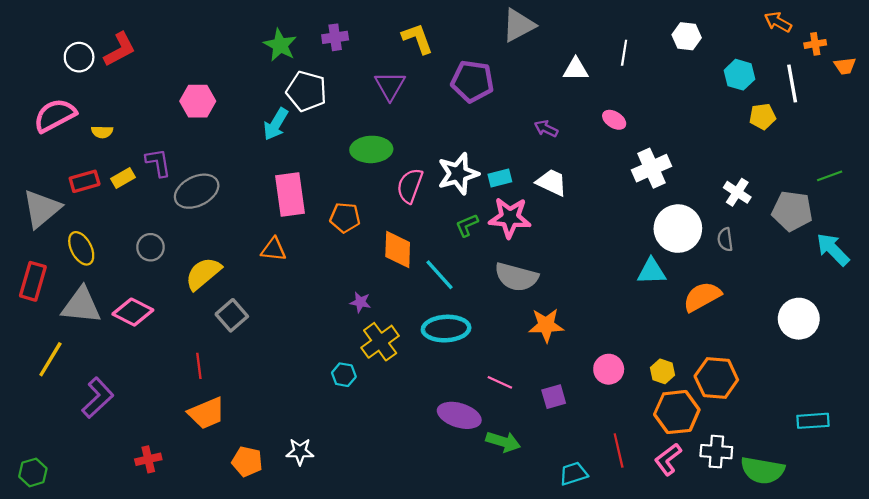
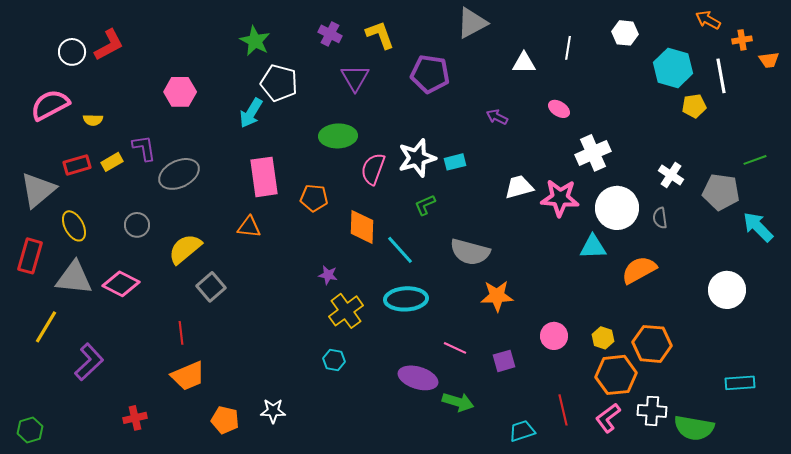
purple cross: (335, 37) -> (330, 34), moved, turned 35
cyan hexagon: (739, 75) -> (673, 68), size x1.4
white trapezoid: (552, 182) -> (519, 187), moved, turned -40
pink star: (510, 218) -> (560, 198), moved
cyan hexagon: (344, 375) -> (334, 360), moved

